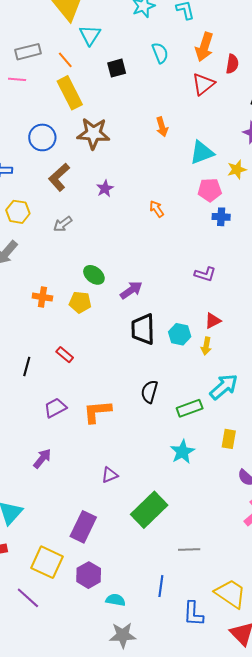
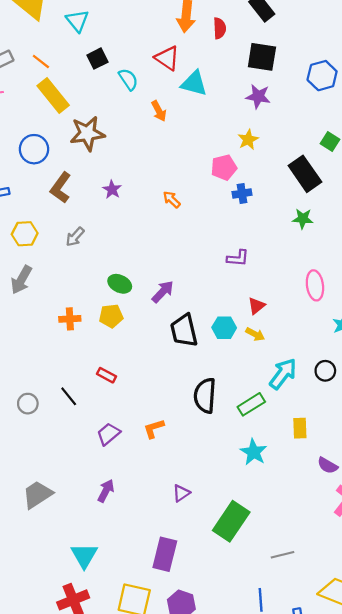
cyan triangle: (90, 35) -> (77, 21), moved
cyan semicircle: (160, 53) -> (128, 79), moved
red triangle: (203, 84) -> (167, 58), moved, turned -35
cyan triangle: (202, 153) -> (194, 83), moved, turned 48
yellow arrow: (206, 346) -> (255, 334), turned -60
black line: (27, 367) -> (69, 396), turned -42
black semicircle: (149, 392) -> (205, 396), size x1.4
orange L-shape: (97, 412) -> (154, 429), size x0.7

